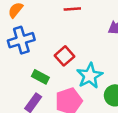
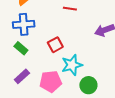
green rectangle: (40, 77) -> (21, 48), moved

